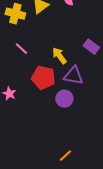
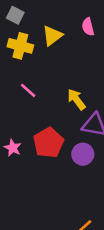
red pentagon: (43, 78) -> (48, 143), moved, turned 30

